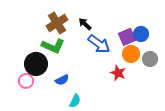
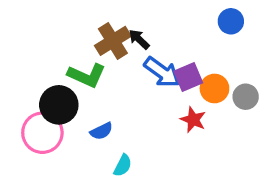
brown cross: (57, 23) -> (113, 41), moved
blue circle: (141, 34) -> (231, 21), moved
purple square: (127, 37) -> (188, 77), moved
pink circle: (26, 81) -> (42, 133), size x1.6

